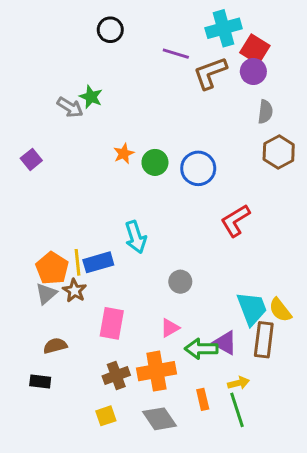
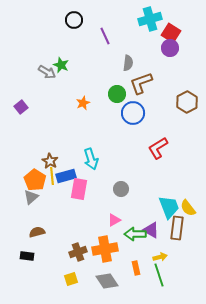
purple line: (176, 54) -> (105, 36), moved, turned 48
brown L-shape: (210, 73) -> (141, 83), moved
gray semicircle: (265, 112) -> (128, 63), moved
green circle: (155, 162) -> (117, 94), moved
brown star: (75, 291) -> (50, 161), moved
pink rectangle: (112, 323) -> (79, 189), moved

